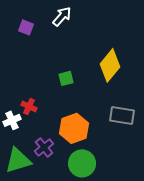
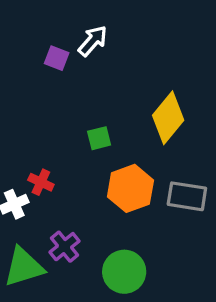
purple square: (26, 27) -> (57, 58), moved
orange hexagon: (74, 128) -> (130, 188), moved

